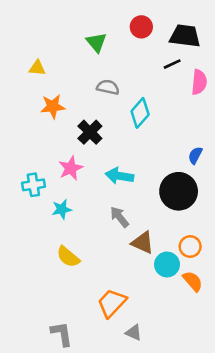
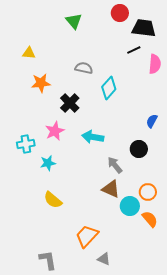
red circle: (141, 27) -> (120, 13), moved
green triangle: (96, 42) -> (74, 21), moved
black circle: (179, 191) -> (139, 149), size x0.6
gray arrow: (119, 217) -> (115, 165), moved

